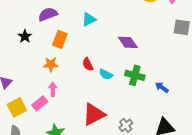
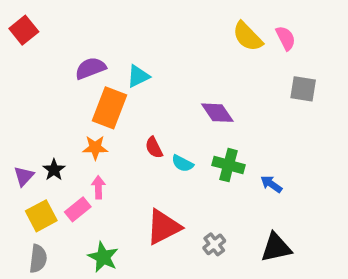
cyan triangle: (89, 19) -> (138, 76), moved
black star: (25, 36) -> (54, 170), moved
orange rectangle: (60, 39) -> (109, 108), size x1.4

